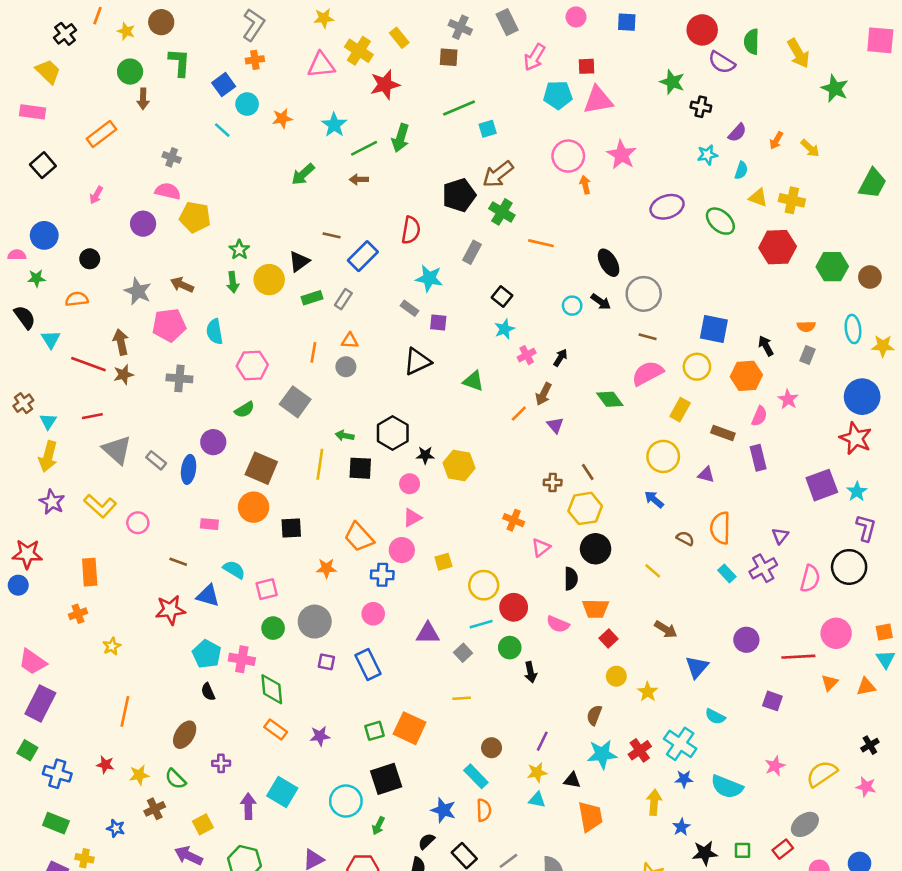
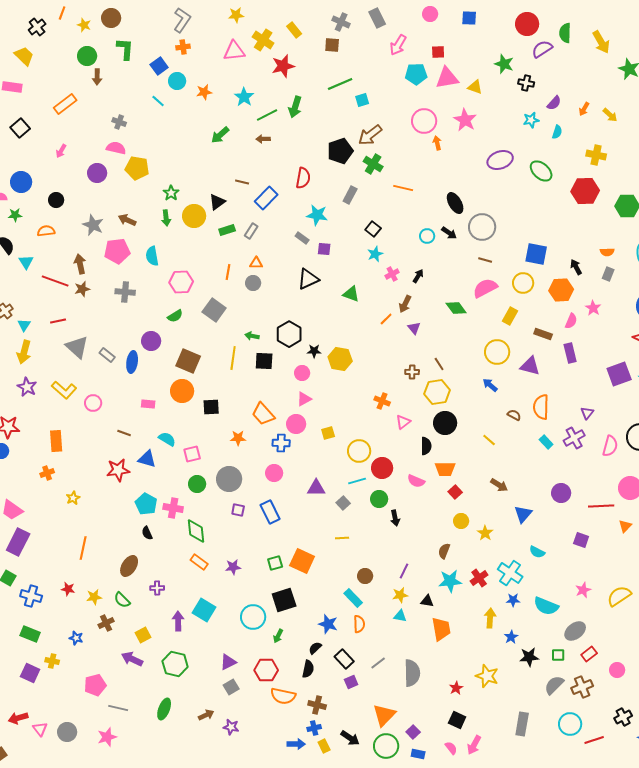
purple semicircle: (722, 62) -> (542, 49), turned 115
yellow triangle: (758, 198) -> (475, 87), moved
purple triangle: (706, 475) -> (530, 366), size x1.5
gray ellipse: (805, 824) -> (575, 631), moved

